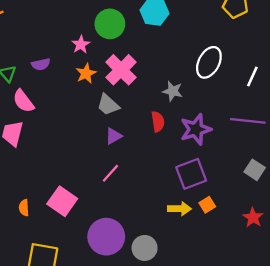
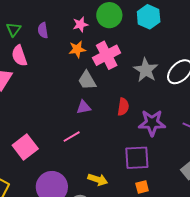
purple semicircle: (41, 64) -> (43, 30), turned 77
gray star: (173, 91) -> (146, 70), moved, size x1.4
yellow arrow: (179, 209) -> (98, 180), moved

